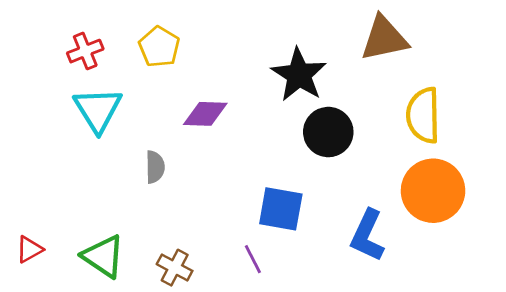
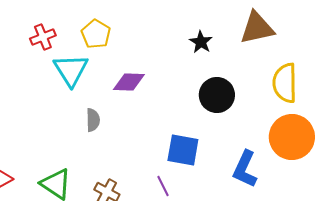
black star: (299, 75) -> (201, 42), moved, size x0.6
cyan triangle: (98, 110) -> (71, 70), moved

